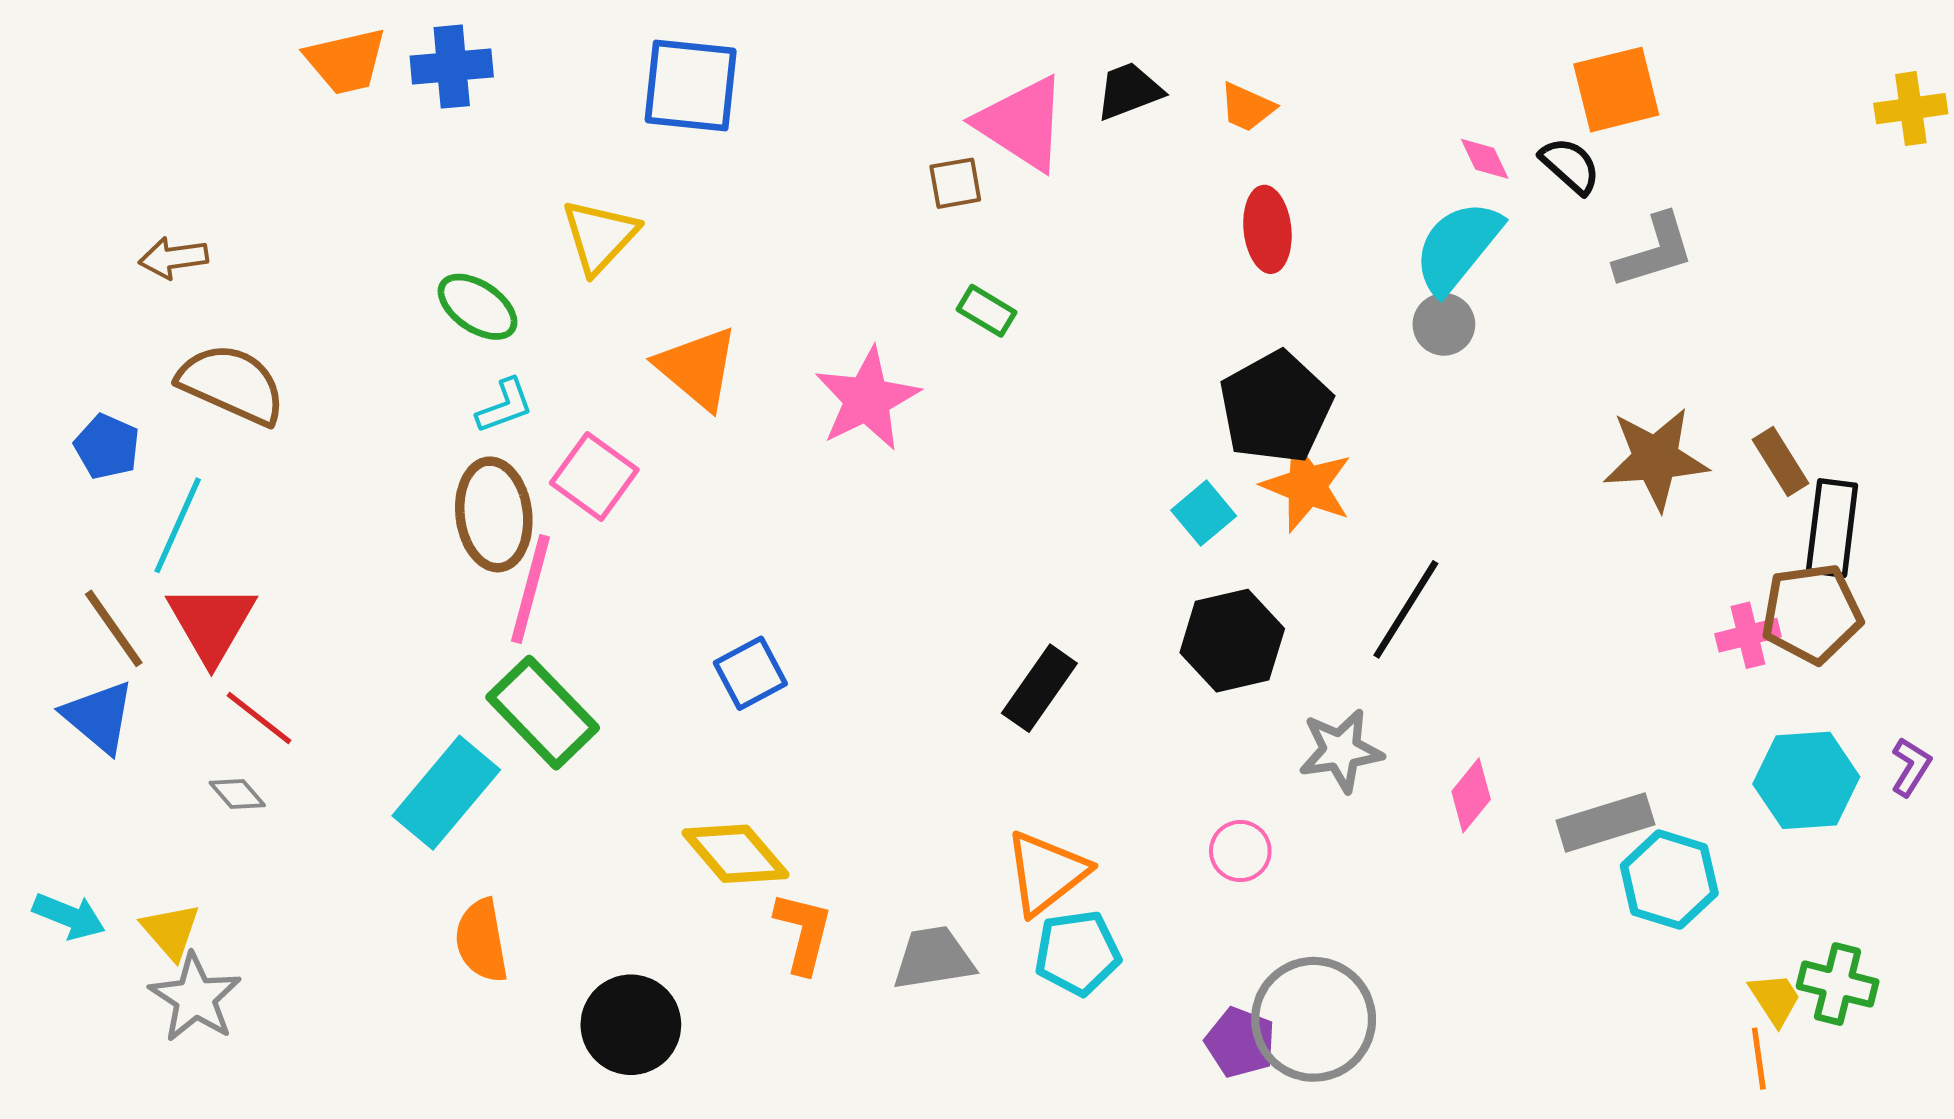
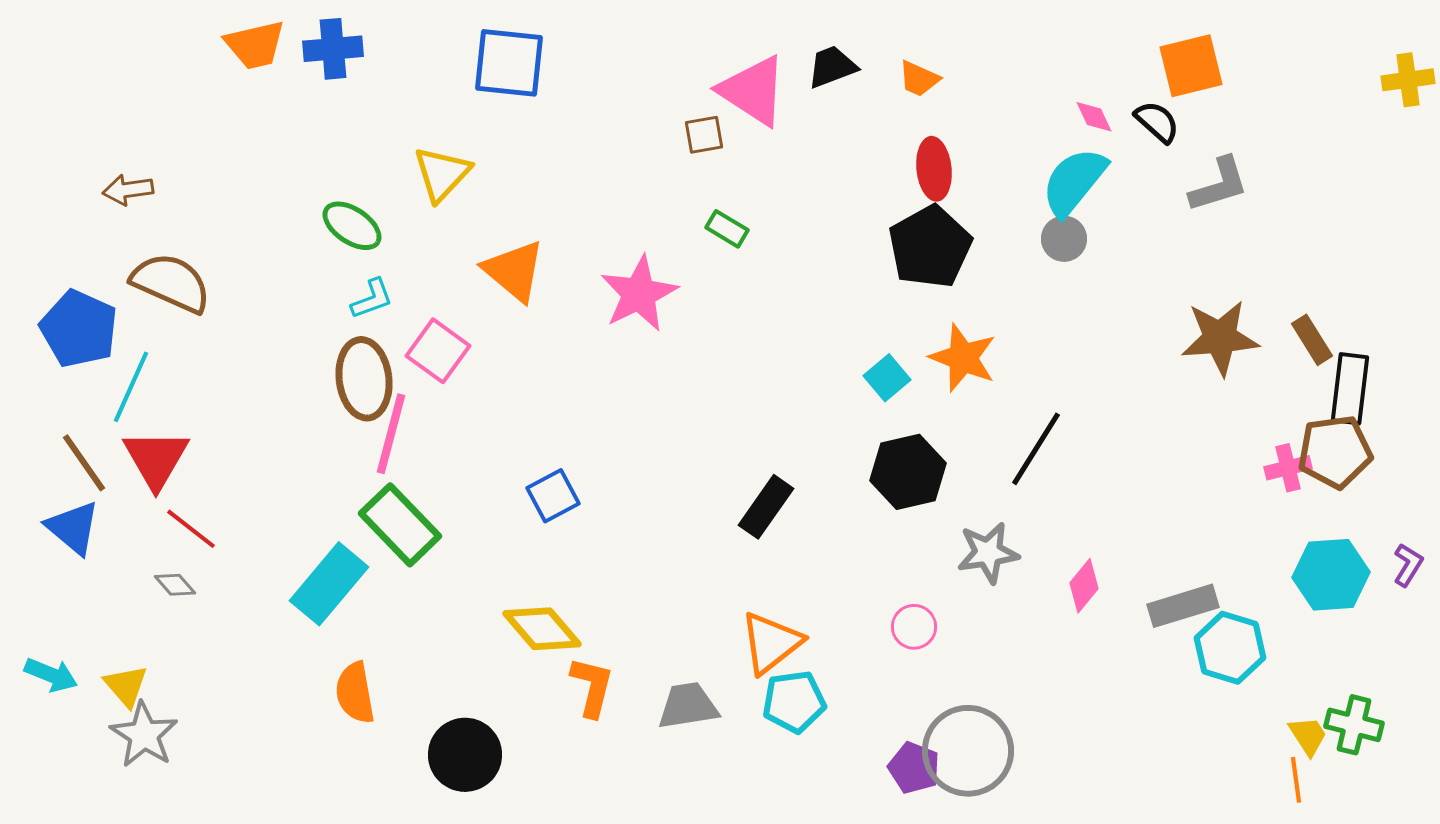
black pentagon: (1276, 407) -> (930, 247), moved
blue pentagon: (107, 447) -> (79, 329), size x1.6

